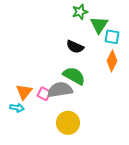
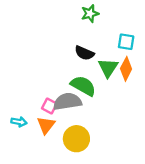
green triangle: (99, 25) -> (108, 68), moved
orange triangle: (24, 92) -> (46, 125), moved

